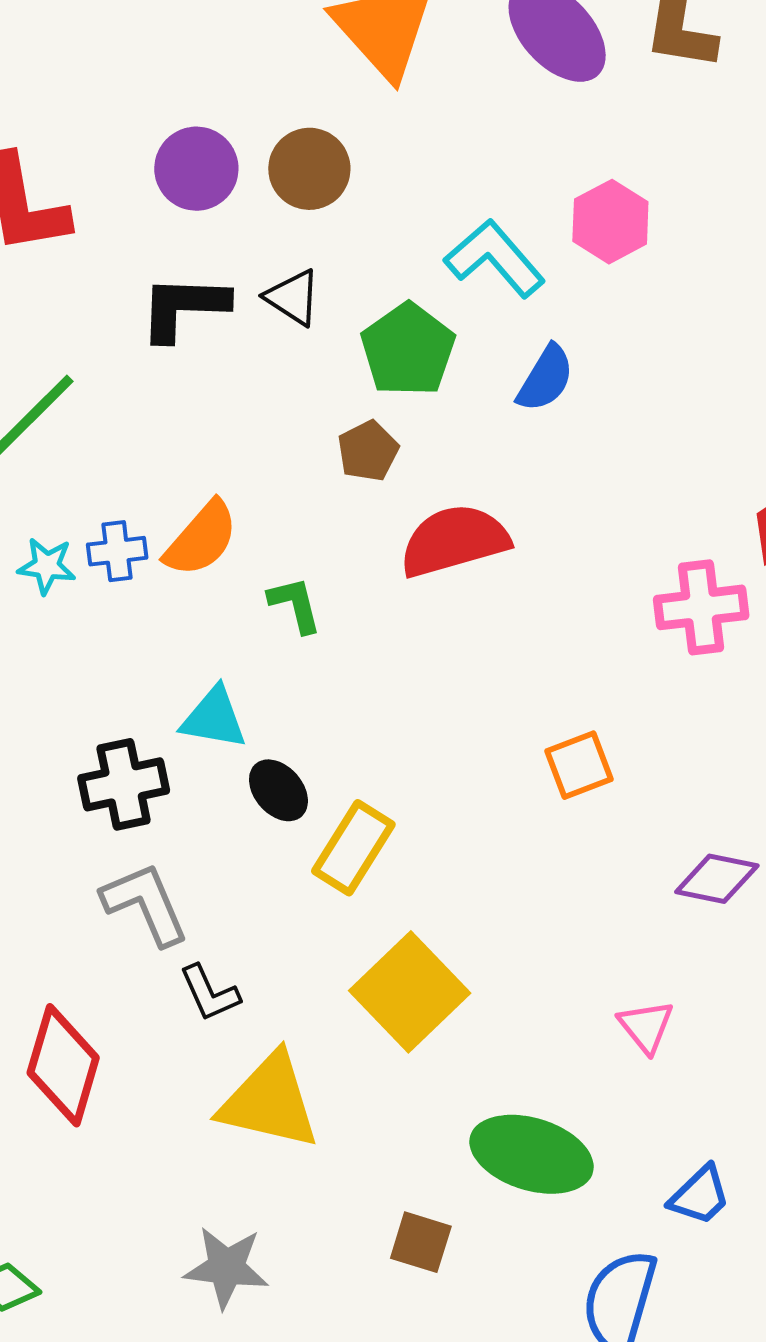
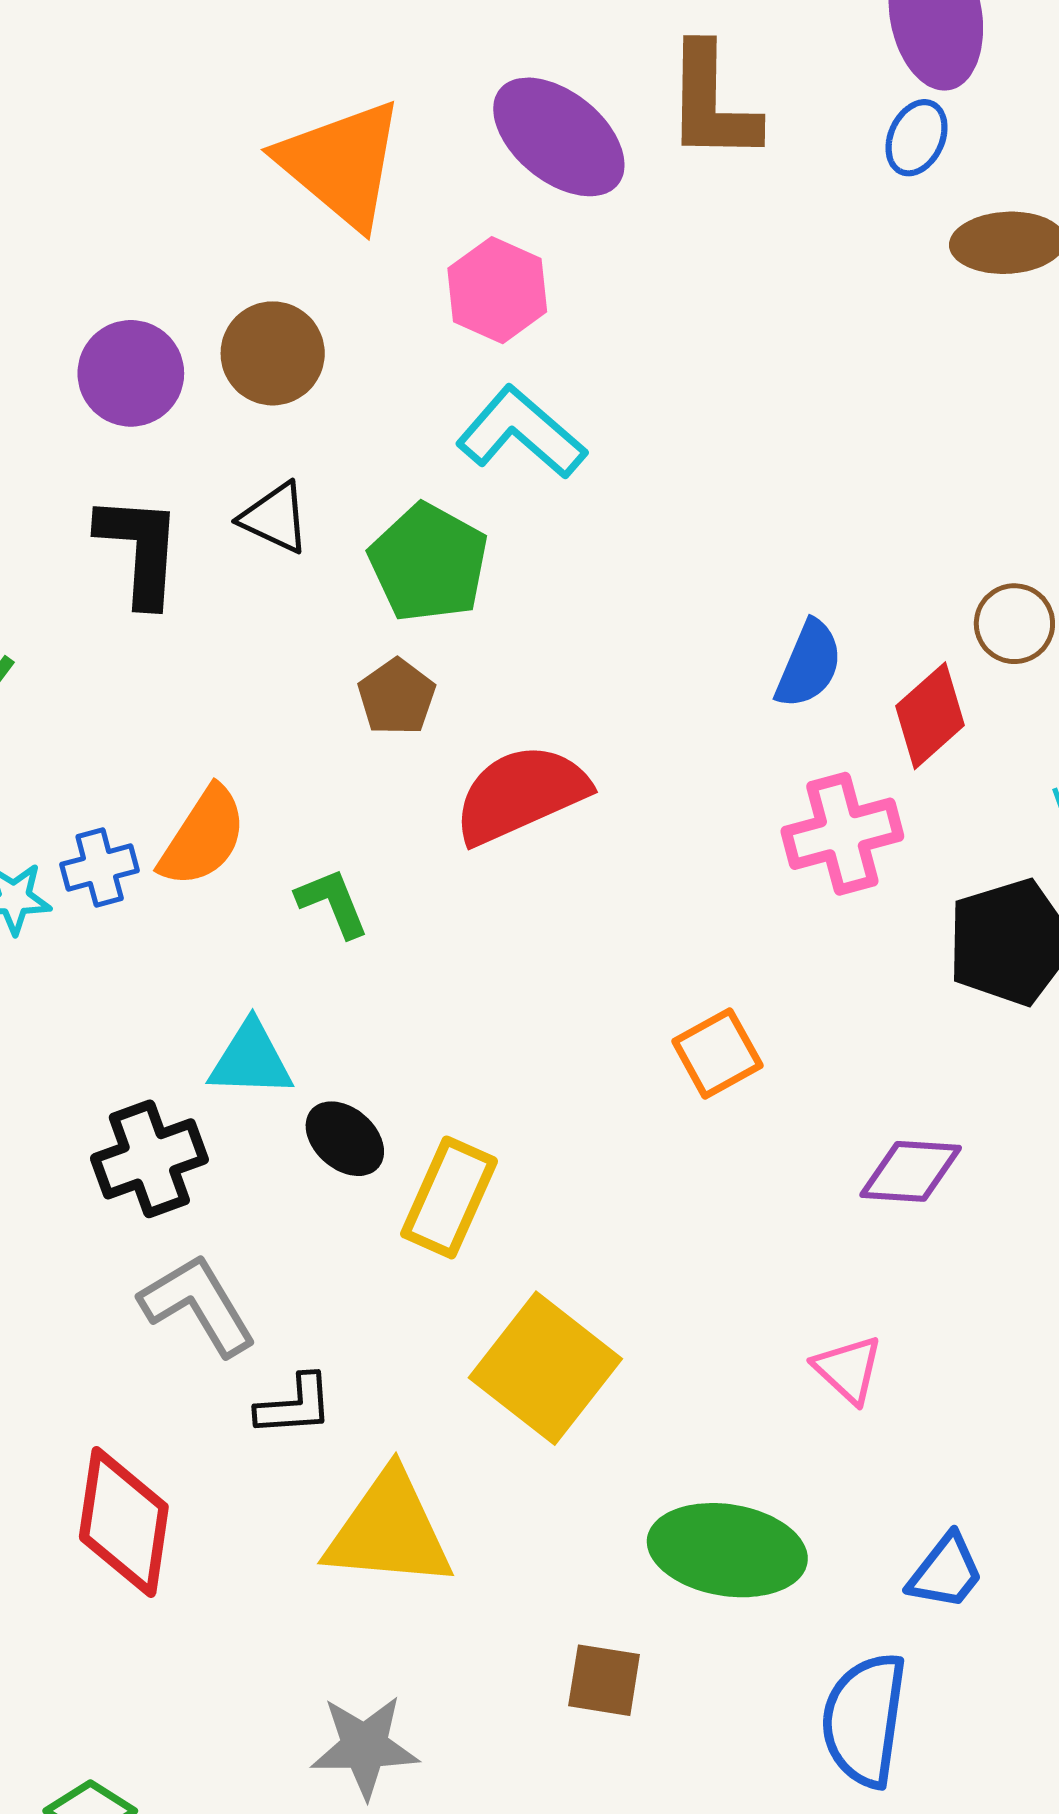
pink hexagon: (610, 222) -> (497, 290), moved
black L-shape: (184, 307) -> (140, 550), turned 100
blue semicircle: (545, 378) -> (809, 664), moved
black L-shape: (210, 993) -> (295, 1405), turned -62

